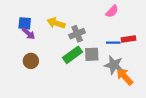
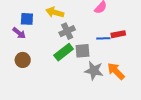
blue square: (25, 23) -> (27, 19), moved
yellow arrow: (56, 23) -> (55, 12), moved
gray star: (114, 65) -> (94, 71), moved

